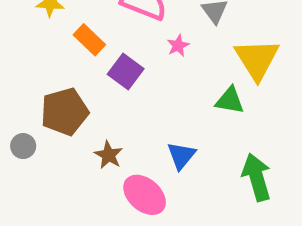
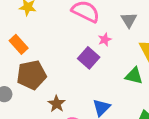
orange rectangle: (89, 40) -> (19, 44), moved
purple square: (126, 71) -> (89, 58), moved

